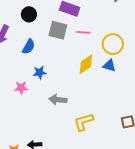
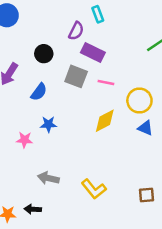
blue triangle: (109, 66) -> (145, 128), moved
gray arrow: (58, 100) -> (48, 178), moved
yellow L-shape: (83, 122) -> (94, 189), turned -120

